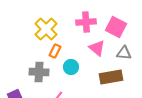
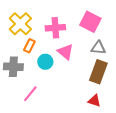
pink cross: (86, 22) -> (55, 28), moved
pink triangle: (97, 48) -> (65, 52), moved
brown rectangle: (111, 77) -> (98, 72), moved, turned -60

